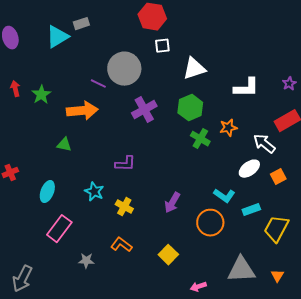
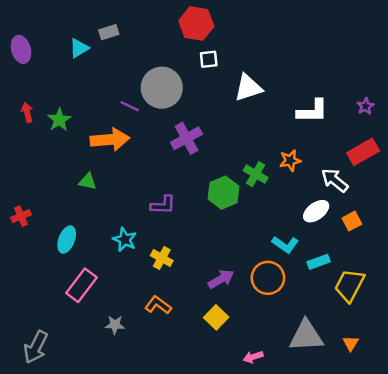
cyan triangle: (57, 37) -> (79, 48), size x0.7
green hexagon: (190, 108) -> (223, 193), moved
purple arrow: (172, 203) -> (221, 279), moved, turned -150

